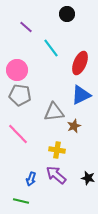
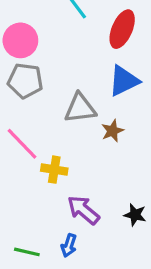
yellow cross: (57, 150) -> (54, 170), moved
blue arrow: (31, 179) -> (69, 245), moved

